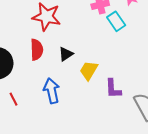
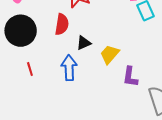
black triangle: (66, 54) -> (84, 43), moved

